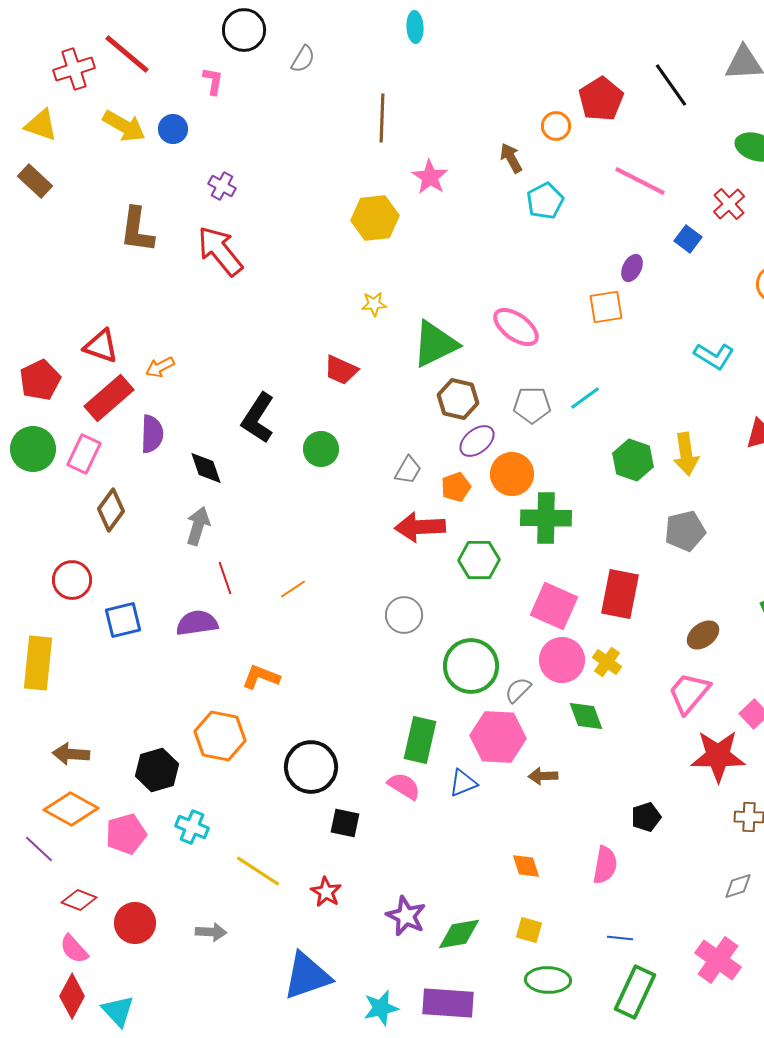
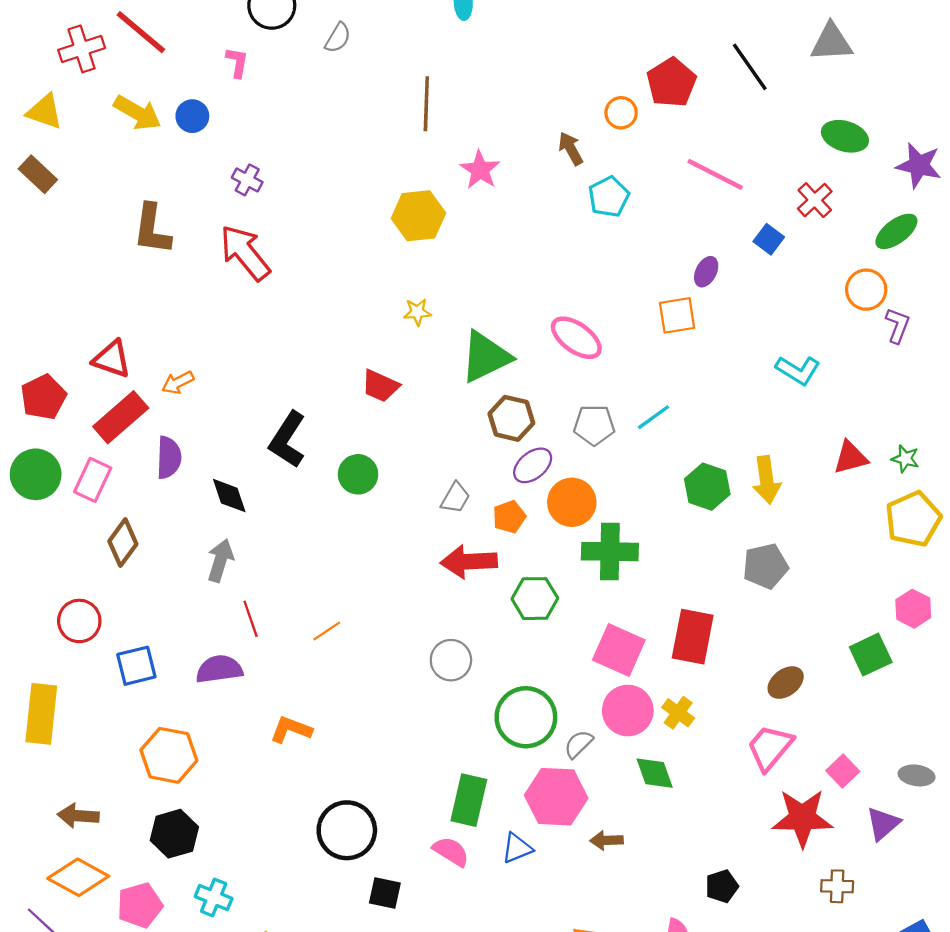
orange hexagon: (220, 736) -> (169, 755), moved

